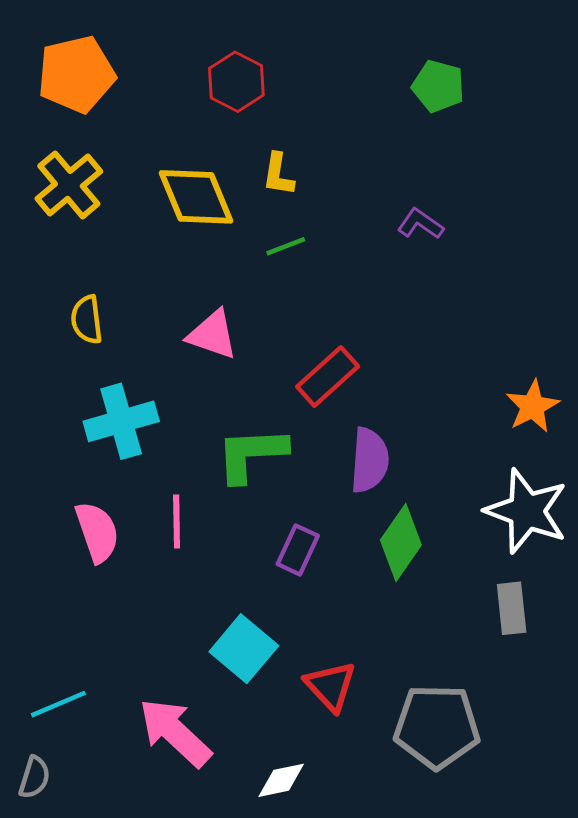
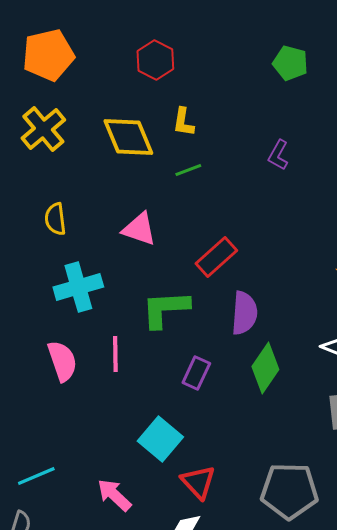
purple L-shape: (420, 224) -> (278, 155), turned -96
red triangle: (331, 686) -> (198, 482), moved
pink arrow: (175, 732) -> (114, 495), size x0.7

